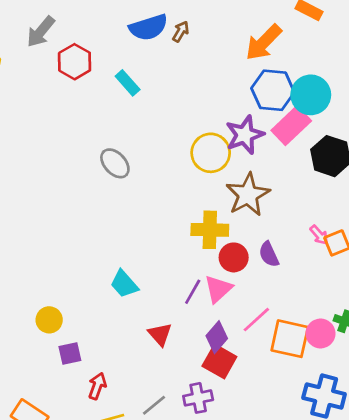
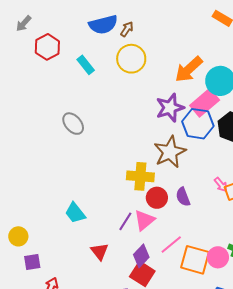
gray arrow: (41, 32) -> (24, 23), size x0.7
orange arrow: (264, 42) -> (189, 69), moved
blue hexagon: (273, 90) -> (198, 124), moved
yellow circle: (211, 153) -> (131, 59), moved

